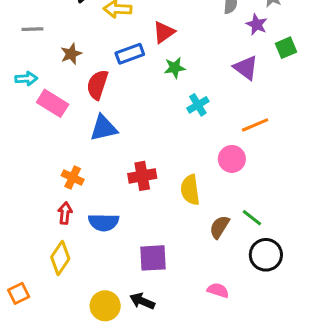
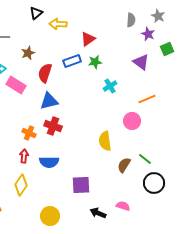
blue rectangle: (130, 54) -> (72, 61), moved
red cross: (142, 176) -> (53, 126), moved, turned 30
black arrow: (142, 301) -> (98, 213), moved

